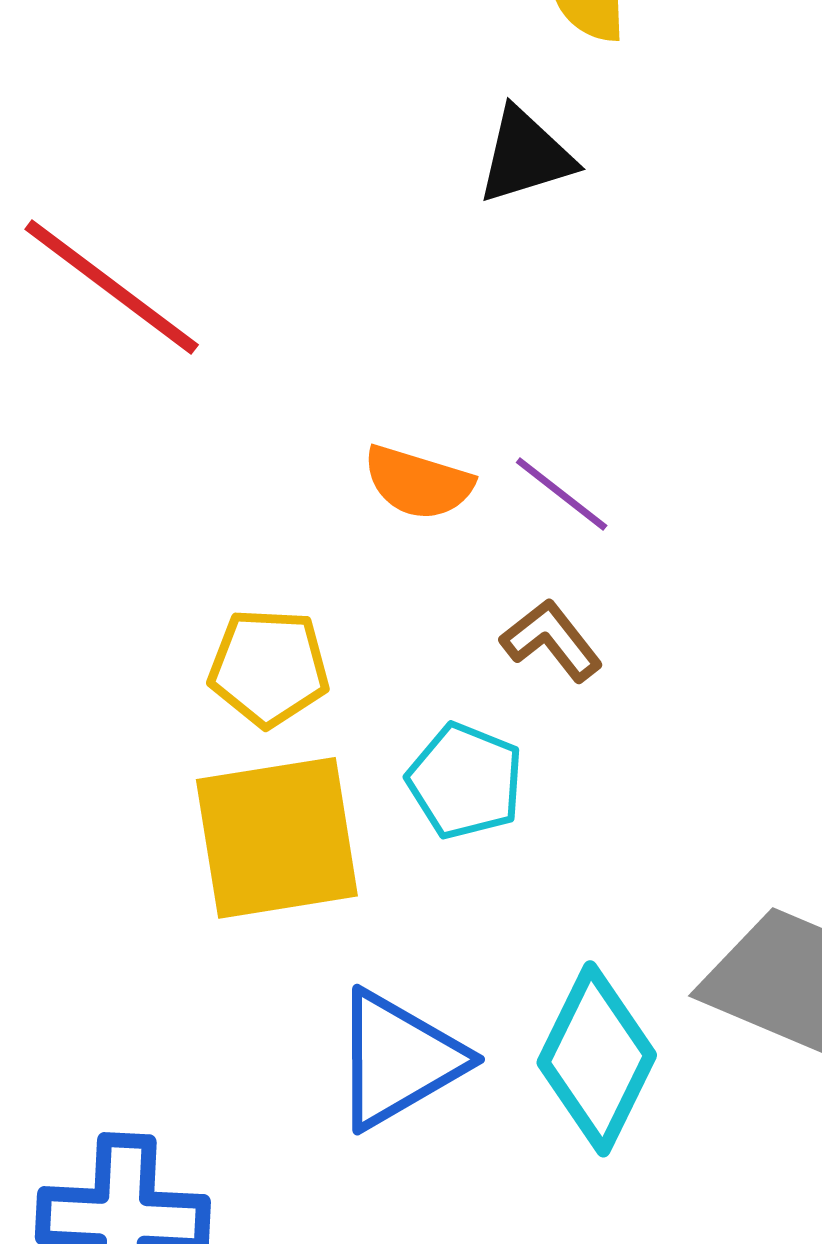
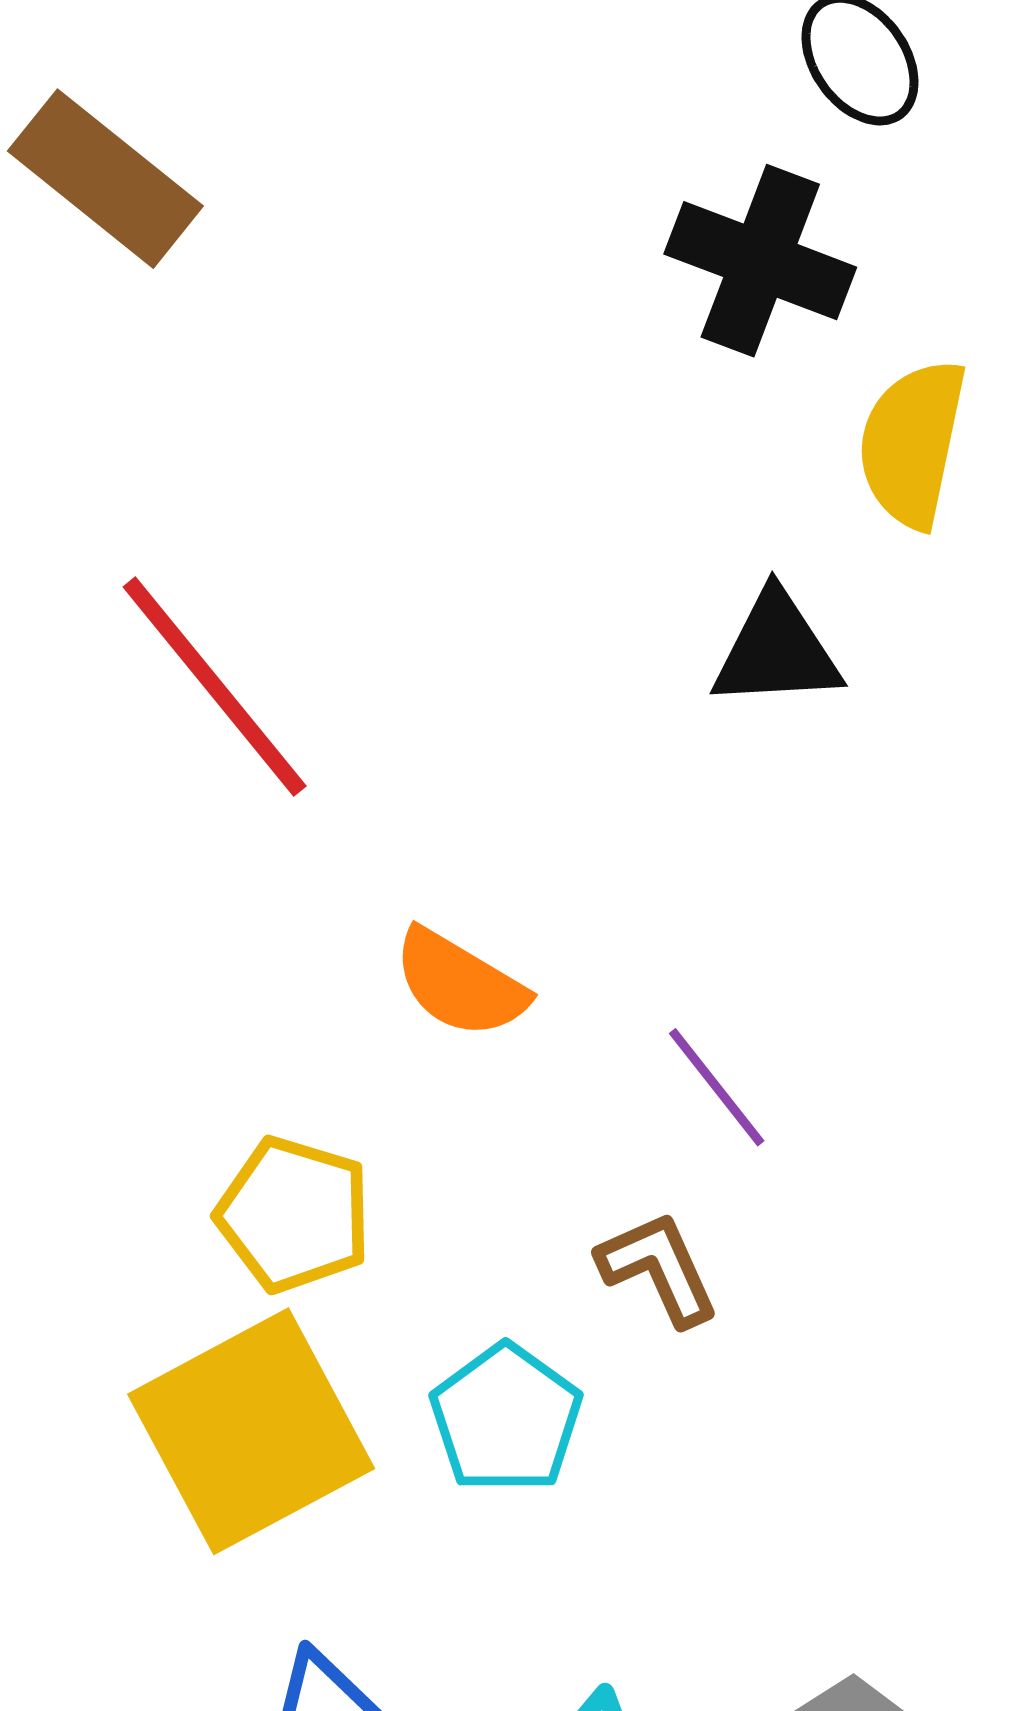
orange semicircle: (418, 483) -> (460, 984), moved
yellow square: (277, 838) -> (251, 1431), turned -33

